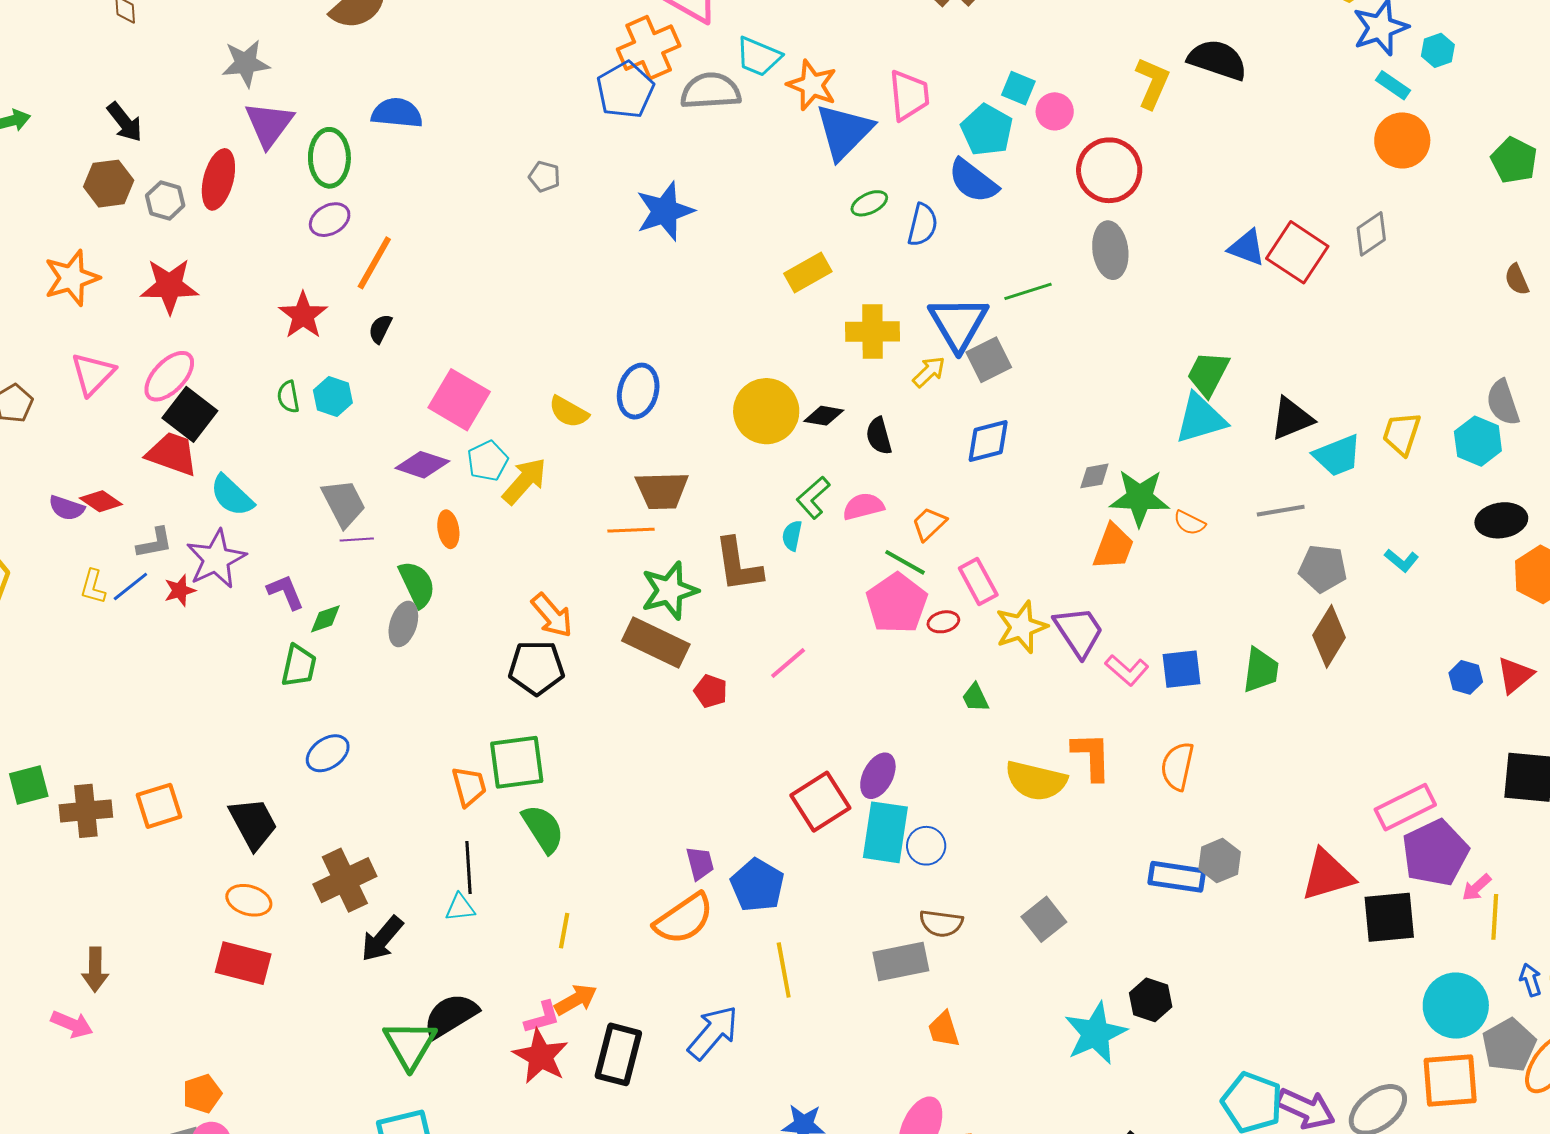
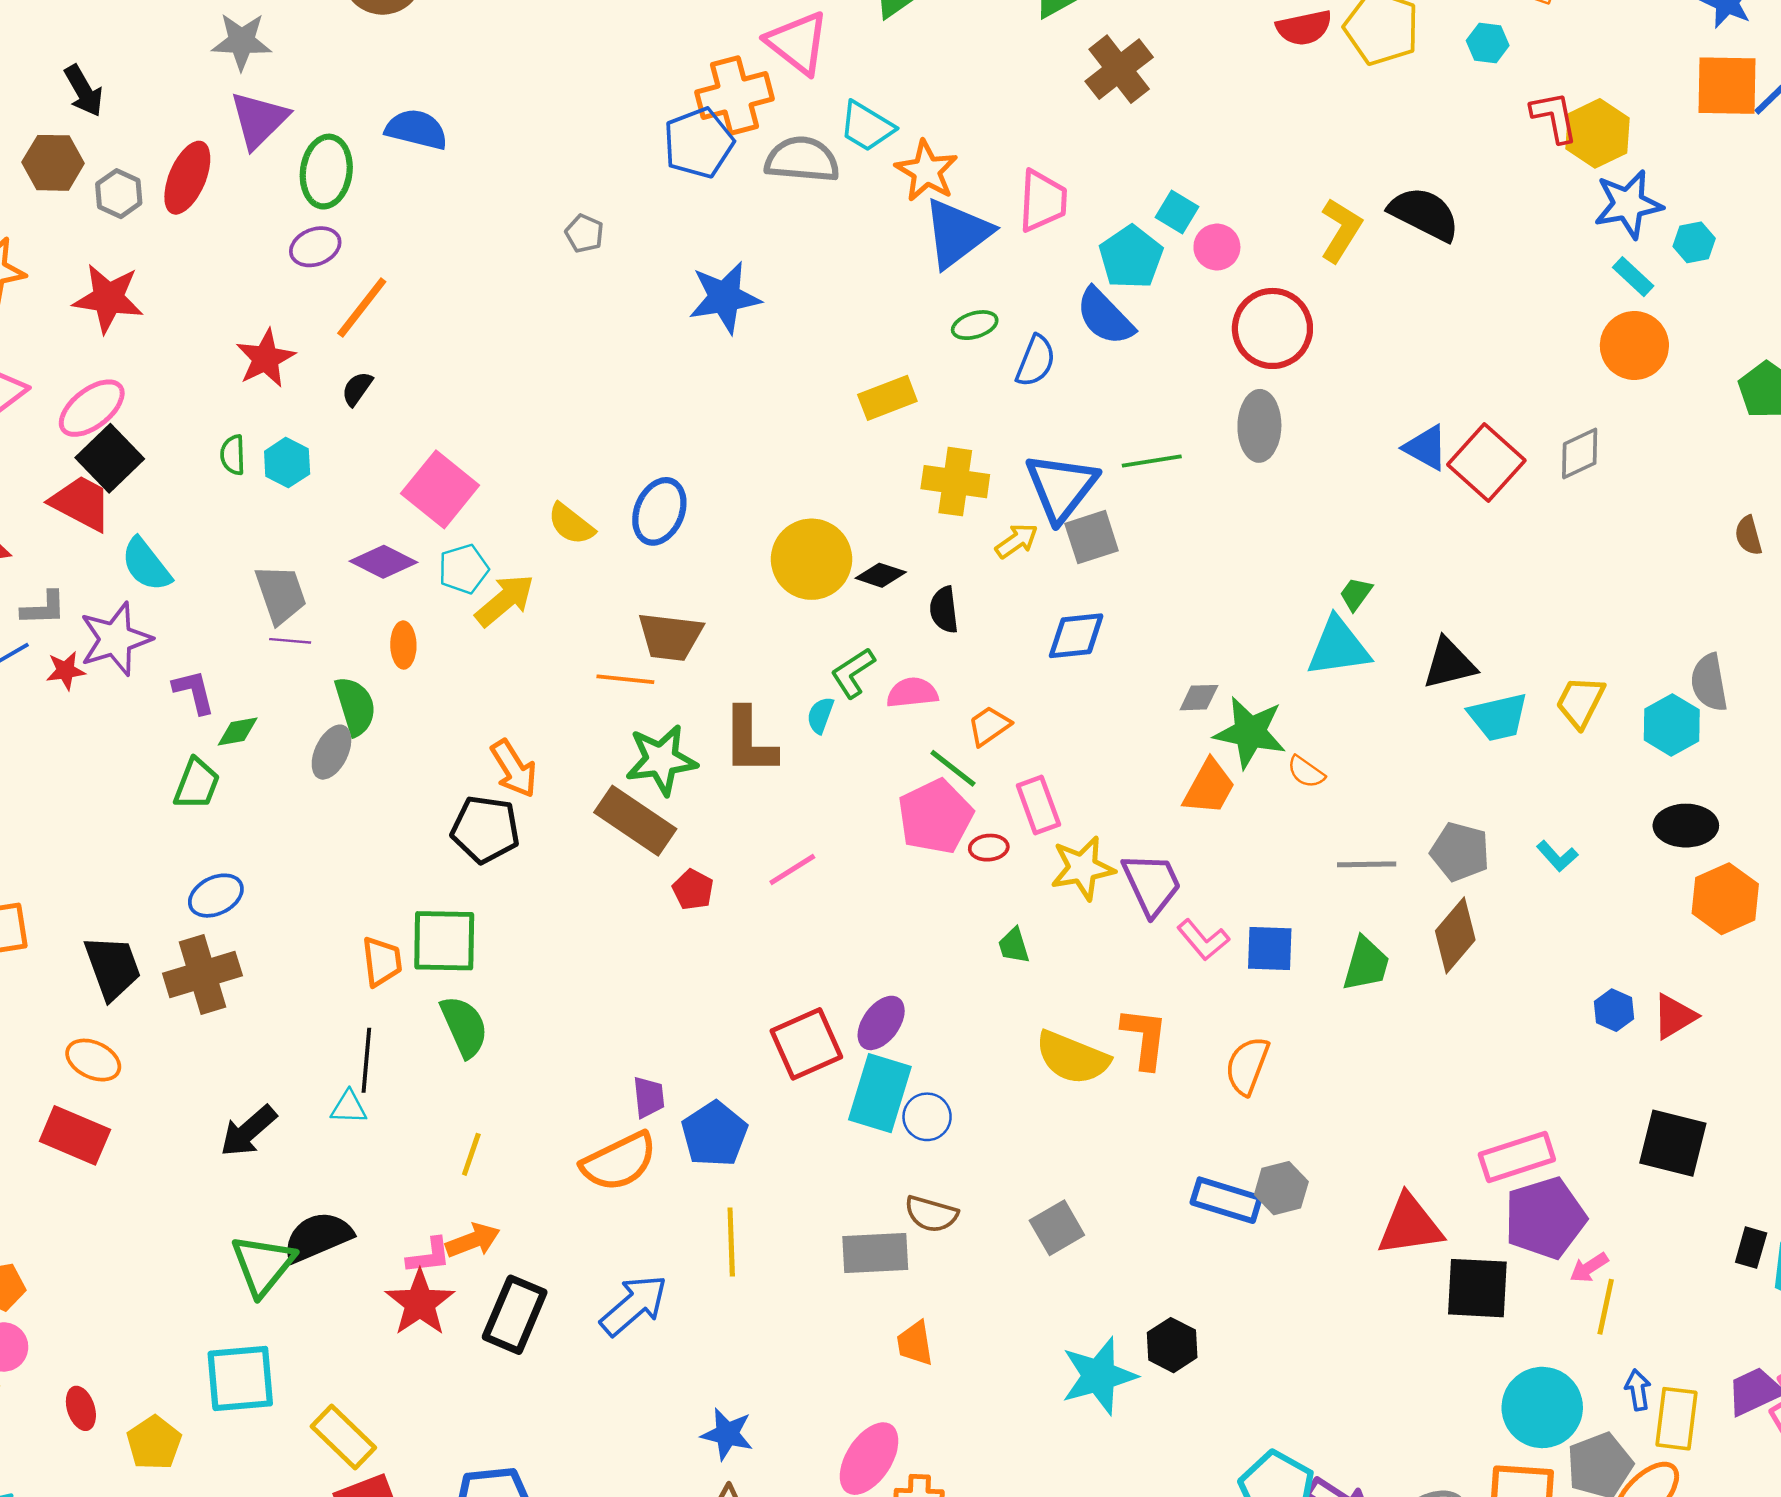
green trapezoid: (1208, 374) -> (1356, 594), size x0.6
gray line: (1281, 511) -> (1367, 864), moved
brown cross: (345, 880) -> (202, 974), moved

